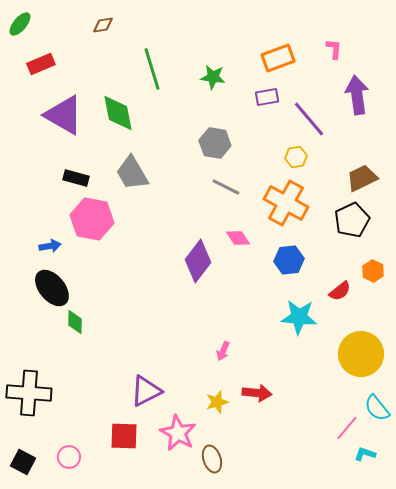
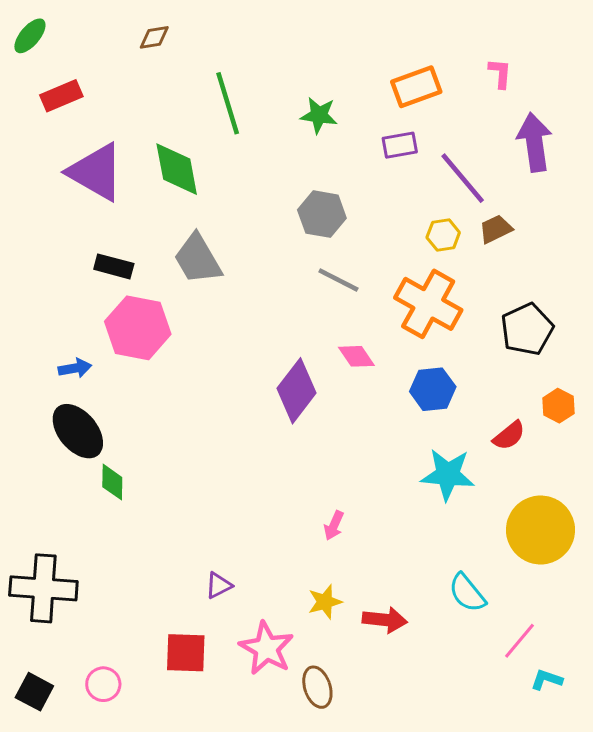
brown trapezoid: (362, 178) -> (496, 229), moved, size x0.7
purple triangle: (146, 391) -> (219, 585), size x0.6
red arrow: (257, 393) -> (385, 620), moved
cyan semicircle: (377, 408) -> (467, 593), moved

